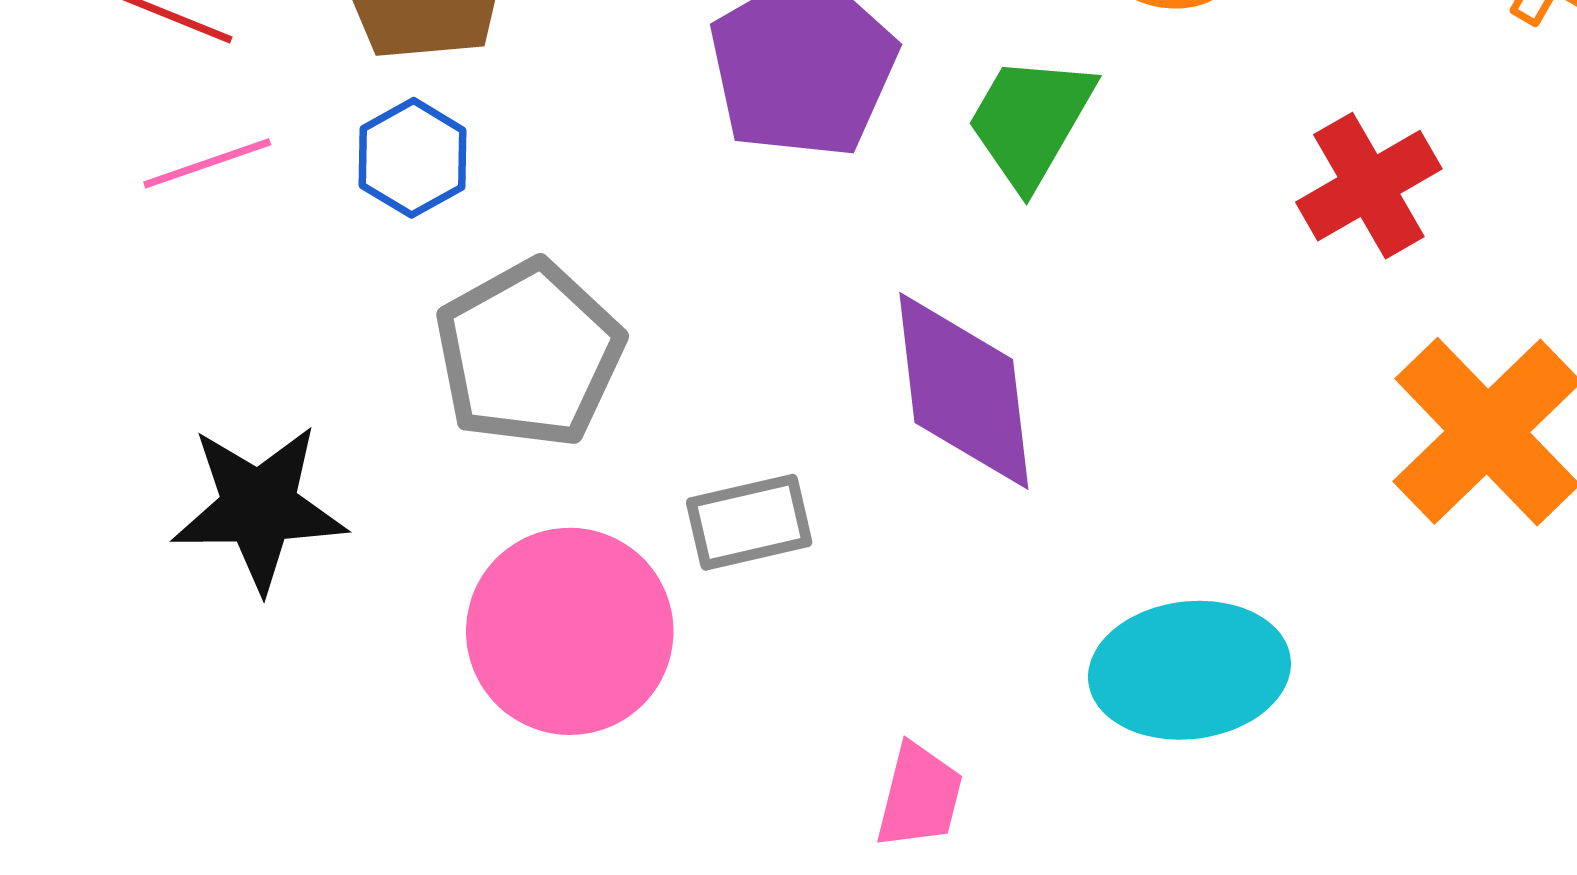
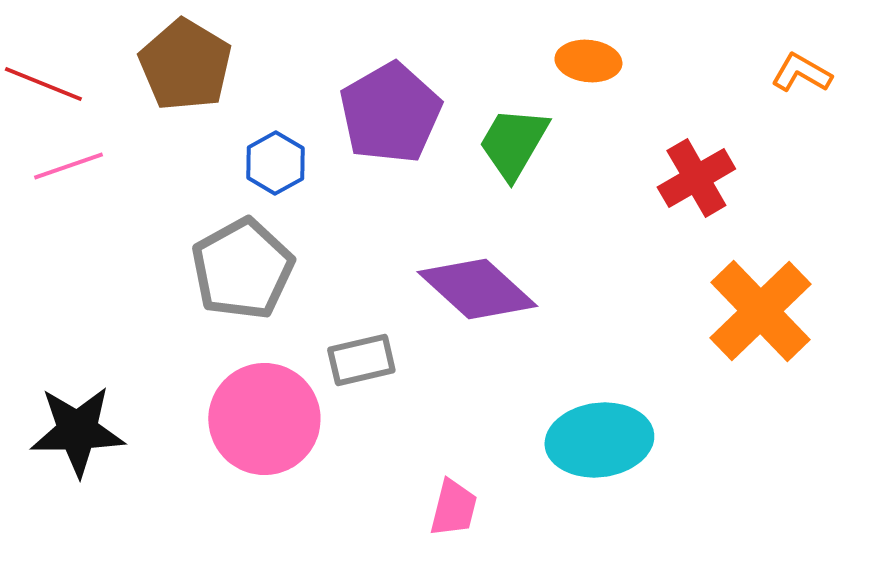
blue hexagon: (413, 158) -> (275, 163), moved
purple diamond: (964, 391) -> (477, 289), turned -41
black star: (259, 507) -> (77, 431), moved

